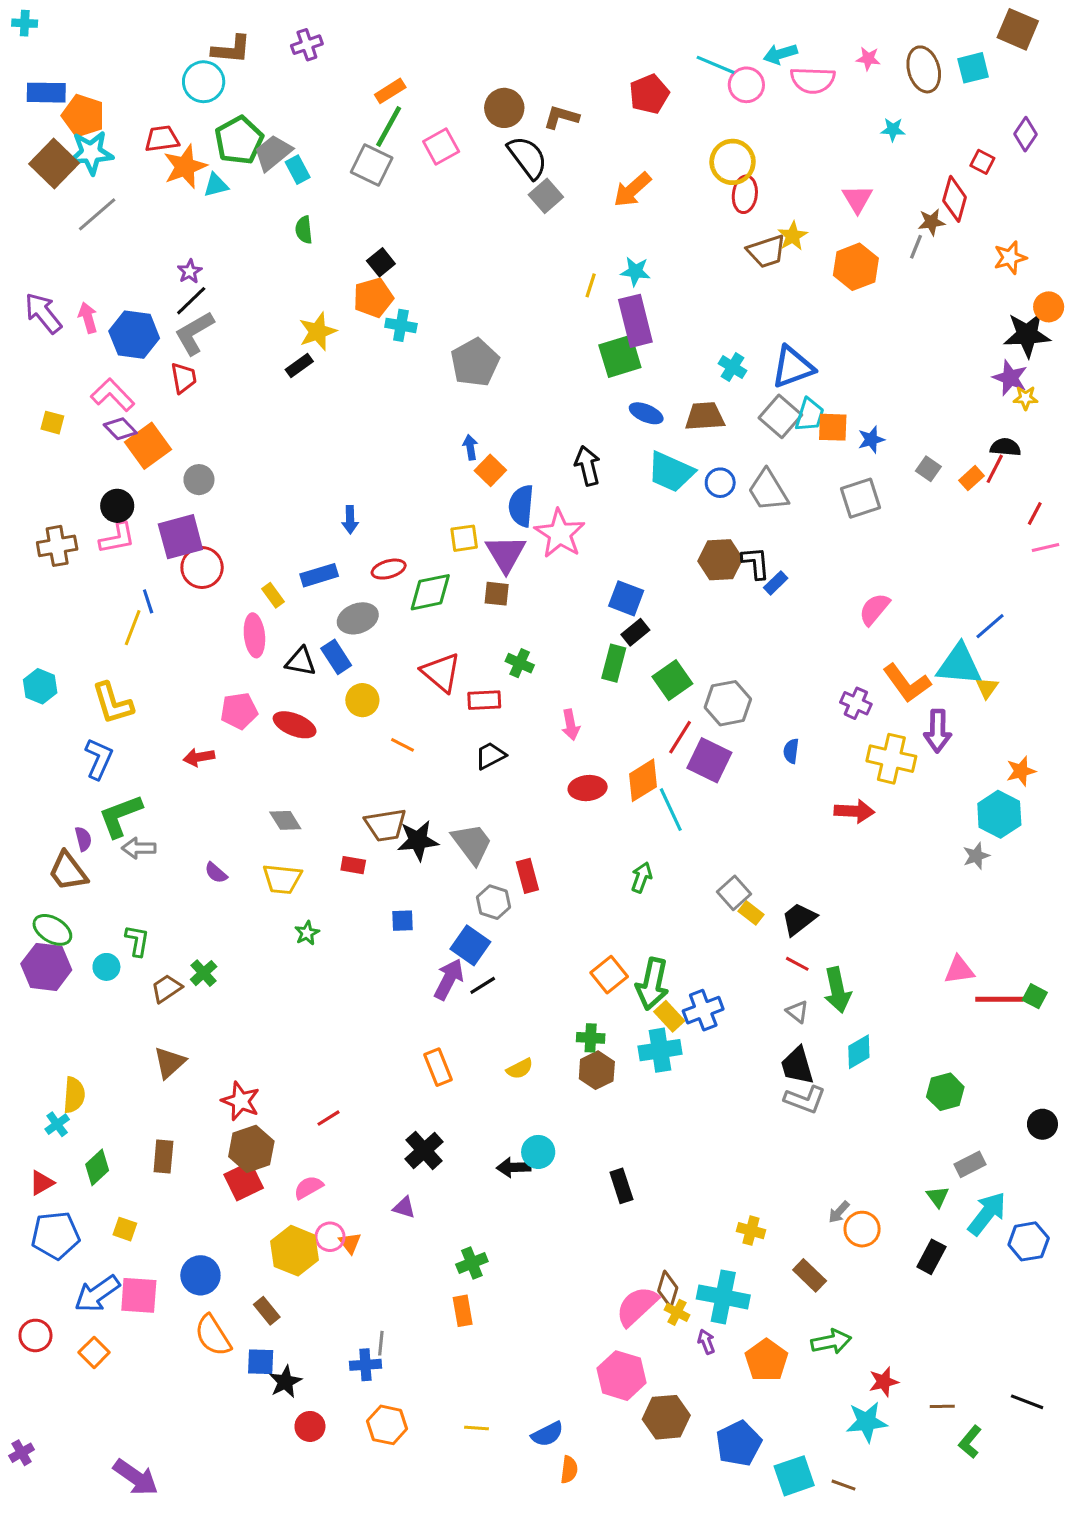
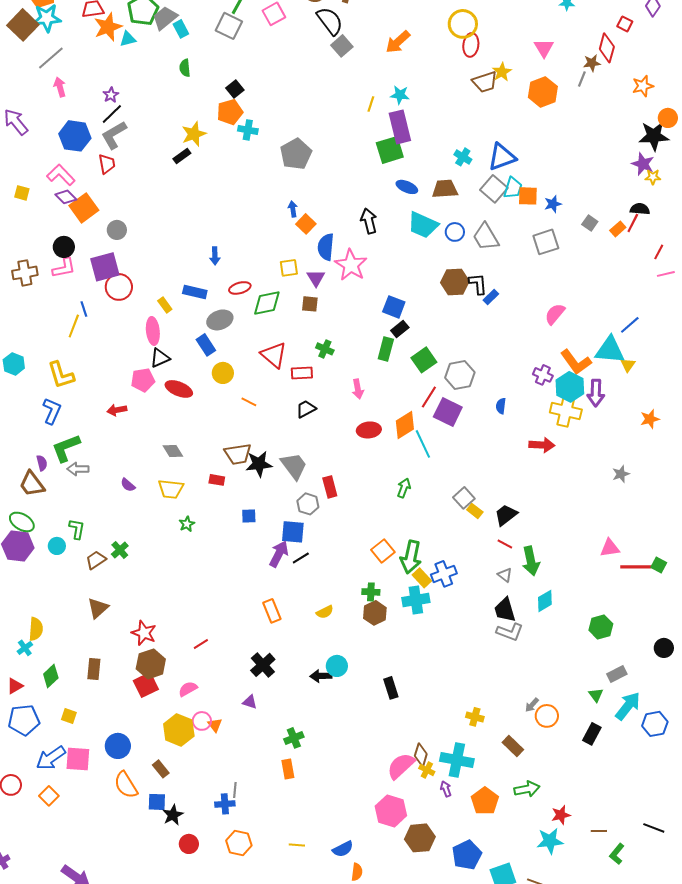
pink arrow: (88, 318) -> (60, 87), moved
purple triangle: (506, 554) -> (316, 278), size x0.7
blue rectangle: (319, 575) -> (195, 292), turned 30
black triangle: (301, 662) -> (160, 358), moved, turned -35
cyan hexagon: (999, 814) -> (570, 387), moved
blue square: (470, 945) -> (293, 532), turned -30

